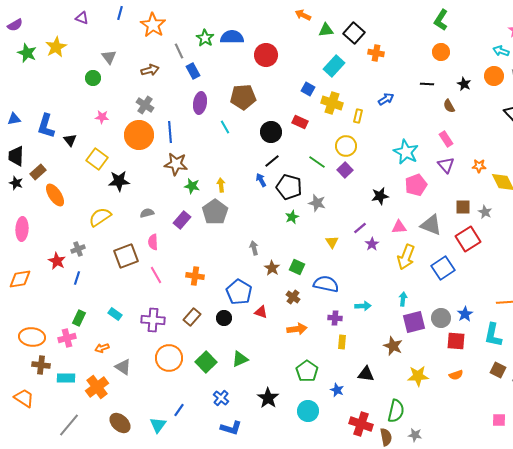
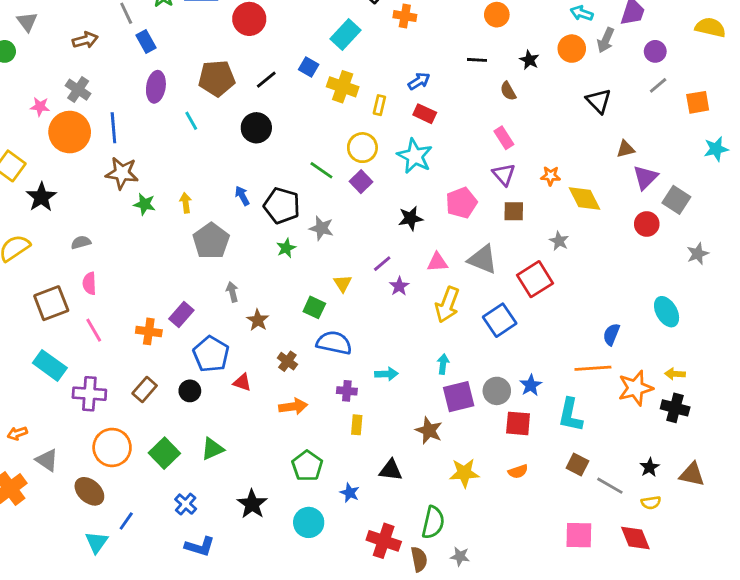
pink star: (102, 117) -> (40, 107), moved
red rectangle: (300, 122) -> (425, 114), moved
cyan star: (406, 152) -> (415, 156), moved
black line: (272, 161) -> (266, 80), moved
black star: (119, 181) -> (41, 197), turned -30
brown square: (463, 207) -> (514, 211), moved
gray pentagon: (215, 212) -> (211, 241), moved
purple rectangle: (182, 220) -> (181, 315), moved
green square: (297, 267) -> (314, 307), moved
cyan rectangle: (115, 314) -> (50, 365), moved, size x1.6
pink square: (499, 420) -> (579, 535), size x1.5
brown ellipse: (120, 423) -> (89, 491), moved

